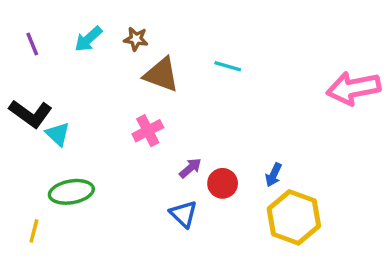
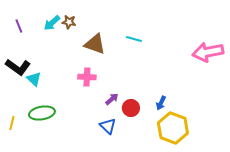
brown star: (136, 39) -> (69, 22), moved
pink cross: (148, 131) -> (87, 77), turned 30
yellow line: (34, 231) -> (12, 123), moved

